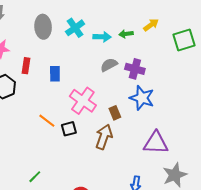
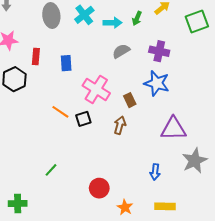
green arrow: (126, 34) -> (137, 18), turned -56
purple cross: (135, 69) -> (159, 51), moved
brown arrow: (104, 137) -> (120, 125), size x0.7

